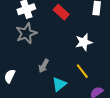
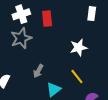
red rectangle: (61, 12) -> (47, 19), moved, turned 42

